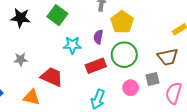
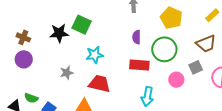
green square: (57, 15) -> (82, 25), moved
yellow pentagon: (122, 22) -> (171, 18), moved
cyan star: (72, 45) -> (95, 55), moved
red rectangle: (96, 66) -> (139, 65), turned 36

